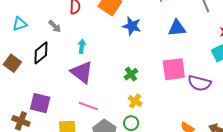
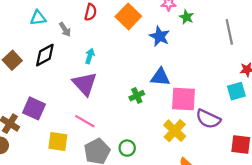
cyan triangle: (20, 24) -> (38, 18), moved
blue star: (132, 26) -> (160, 36), moved
blue triangle: (177, 28) -> (160, 77), moved
yellow cross: (135, 101) -> (175, 131), moved, size x1.5

